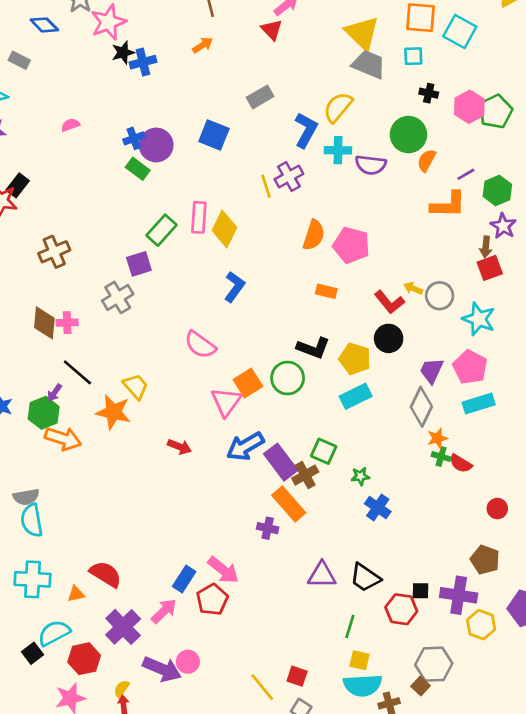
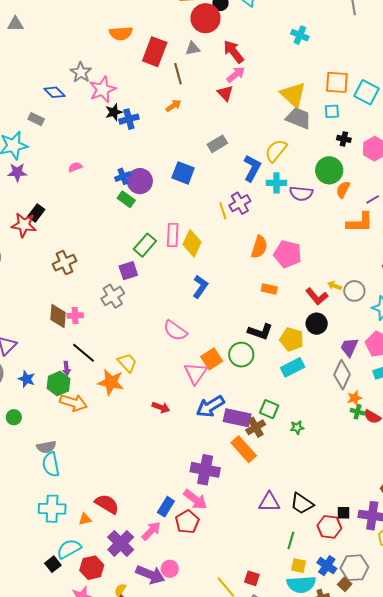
purple arrow: (55, 393) -> (66, 368), turned -40
purple rectangle: (281, 462) -> (237, 418), turned -40
blue cross: (378, 508) -> (327, 566), moved
purple cross: (268, 528) -> (205, 470), moved, size x1.8

